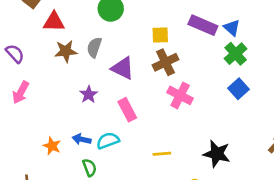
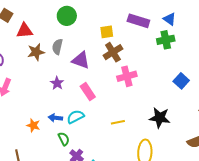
blue triangle: (232, 28) -> (169, 19), moved
green cross: (236, 54) -> (166, 40), turned 36
blue square: (239, 89) -> (181, 81), moved
pink cross: (180, 95) -> (127, 76), turned -36

